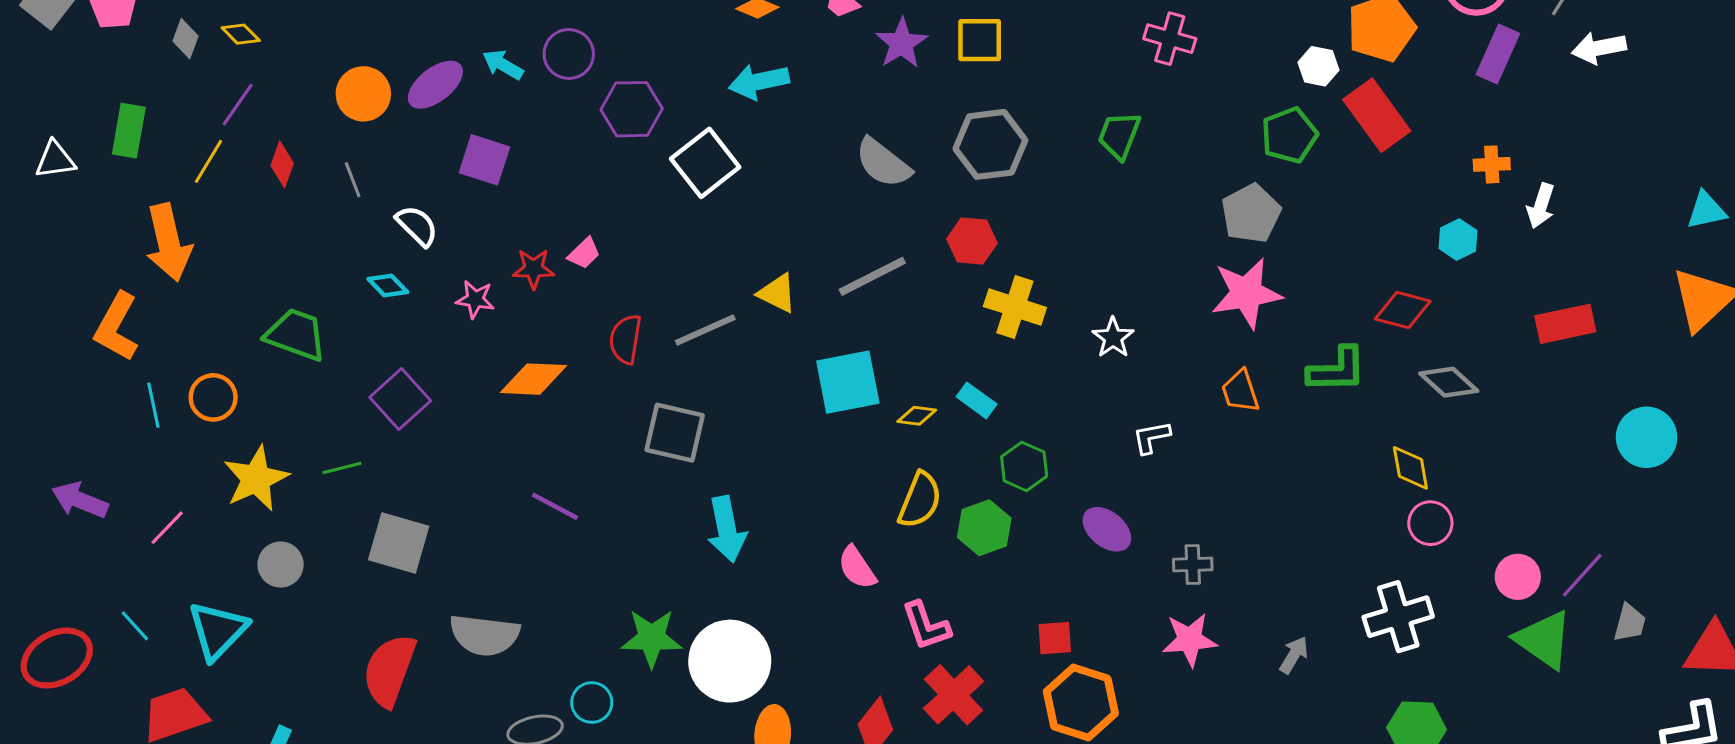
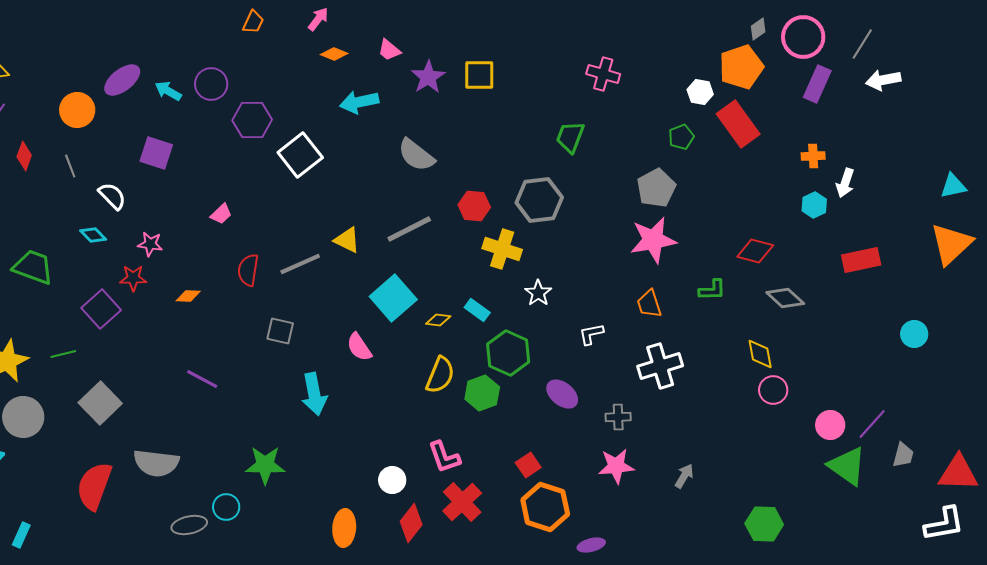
cyan arrow: (759, 82) -> (359, 102), moved
purple ellipse: (435, 85) -> (122, 80), moved
green pentagon: (1289, 135) -> (681, 137), size x0.7
gray hexagon: (990, 144) -> (539, 200), moved
cyan hexagon: (1458, 240) -> (814, 205), moved
red star: (534, 269) -> (133, 278), moved
white star: (1113, 338) -> (538, 293), moved
green L-shape: (1337, 370) -> (712, 290), size x0.7
orange diamond: (534, 379) -> (188, 296), size x0.6
cyan square: (848, 382) -> (393, 298), turned -30
gray square: (675, 433) -> (280, 331), size x0.7
cyan circle: (1647, 437) -> (914, 334), size x0.7
green hexagon: (1024, 466) -> (508, 353), size x1.4
gray square: (399, 543) -> (100, 403), turned 30
gray circle: (281, 565) -> (23, 417), size x1.4
pink semicircle: (857, 568) -> (359, 347), moved
white cross: (1398, 617) -> (660, 366), moved
red square: (1055, 638) -> (528, 465), turned -30
white circle: (730, 661) -> (392, 480), moved, size x0.5

